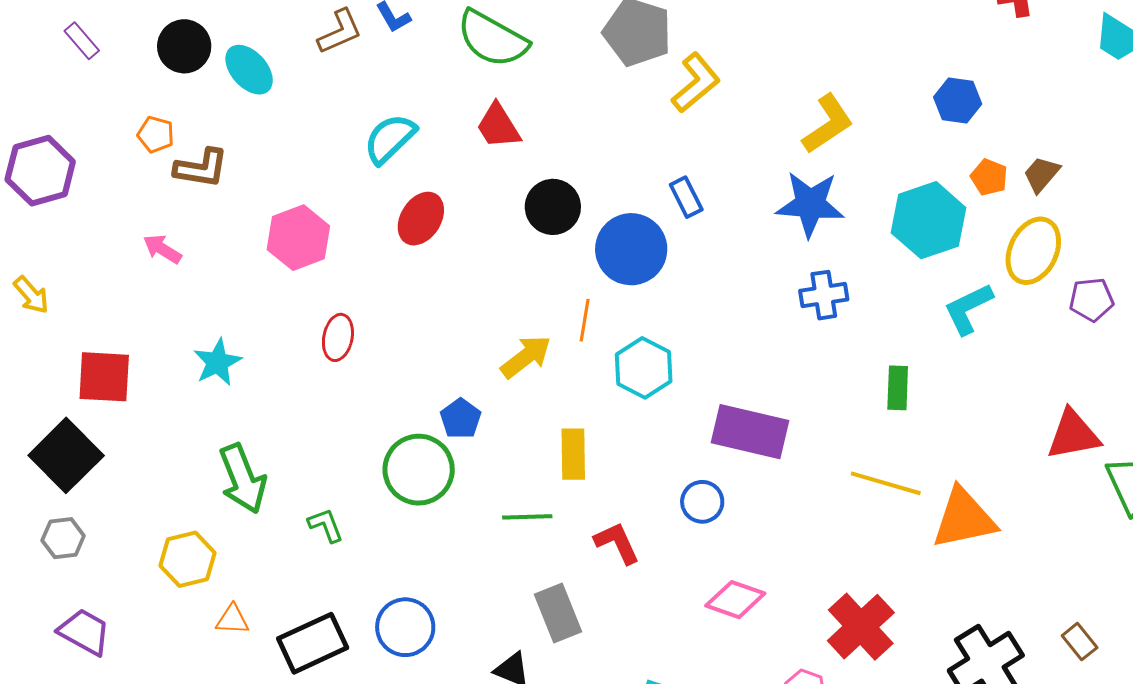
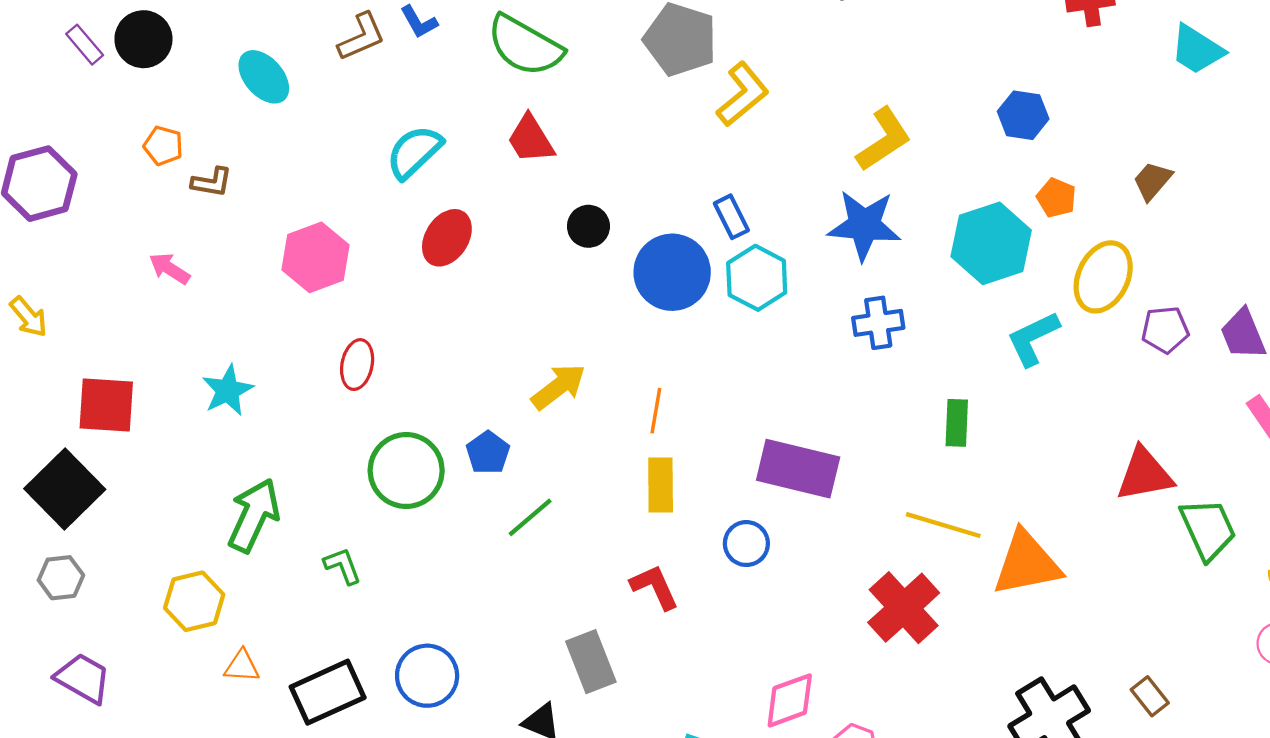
black circle: (184, 46) -> (143, 39), moved
brown L-shape: (201, 168) -> (212, 182), size x0.7
brown trapezoid: (1041, 174) -> (1152, 181), moved
black circle: (553, 207) -> (588, 226), size x0.7
orange line: (585, 320) -> (656, 411), moved
cyan hexagon: (644, 368) -> (757, 278), moved
yellow rectangle: (573, 454) -> (661, 485), moved
green circle: (419, 470) -> (406, 471), moved
green arrow: (243, 479) -> (254, 515), turned -134
green line: (527, 517) -> (530, 517), moved, turned -39
pink diamond: (735, 600) -> (790, 700), moved, turned -40
red cross: (861, 627) -> (904, 608), moved

